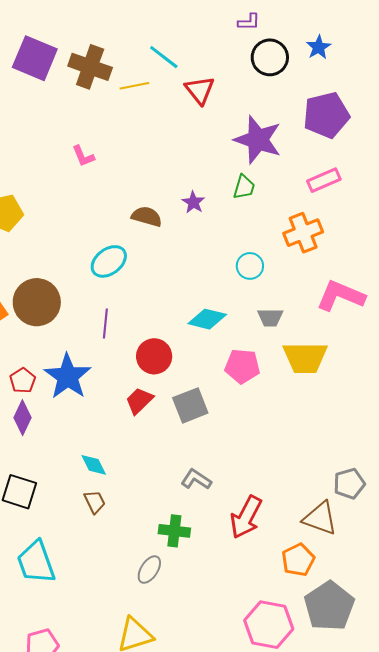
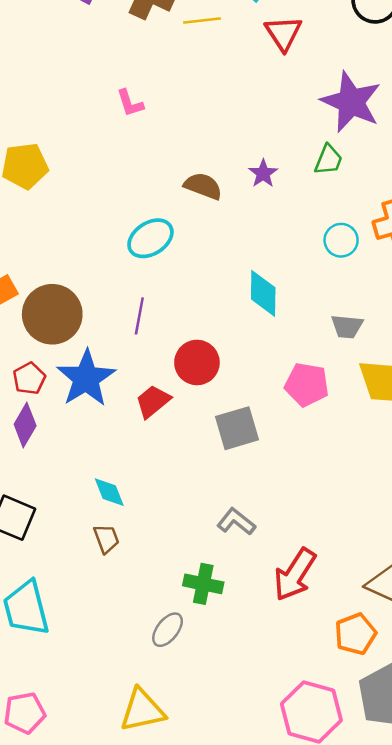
cyan circle: (250, 266) -> (341, 240), moved
brown circle: (37, 302) -> (52, 314), moved
cyan diamond: (207, 319) -> (263, 293), moved, turned 72
red trapezoid: (139, 401) -> (153, 401), moved

